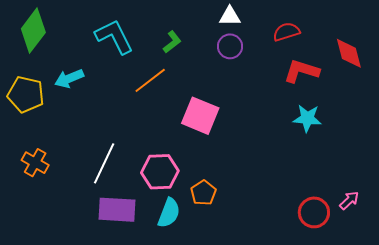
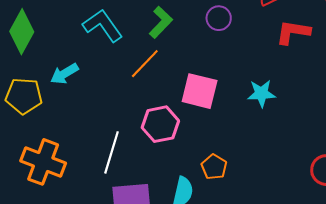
green L-shape: (172, 42) -> (161, 22), size x1.4
cyan star: (307, 118) -> (261, 93), moved
orange cross: (35, 163) -> (43, 162), size x1.6
pink hexagon: (160, 172) -> (160, 124), moved

